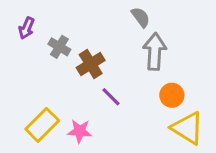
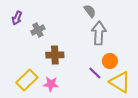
gray cross: (59, 47) -> (38, 30), turned 32
brown cross: (91, 64) -> (55, 55), moved, turned 30
purple line: (111, 97) -> (95, 73), moved

